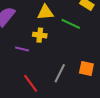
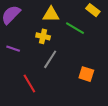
purple line: (22, 49) -> (13, 49), moved
gray line: (60, 73) -> (50, 59), moved

